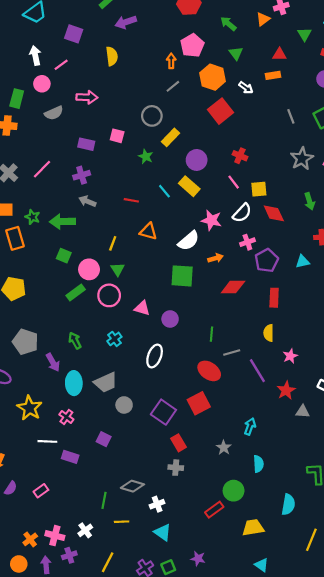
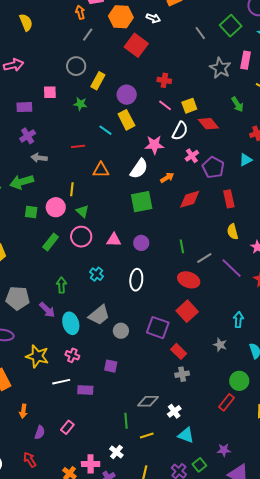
yellow rectangle: (189, 186) -> (126, 120), turned 36
pink circle: (89, 269) -> (56, 207), moved
green arrow: (75, 341) -> (61, 285), turned 42

